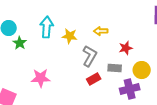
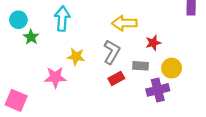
yellow arrow: (101, 31) -> (124, 23), size x1.5
yellow star: (70, 36) -> (76, 57), moved

